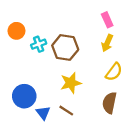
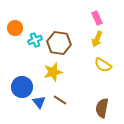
yellow semicircle: (114, 72) -> (103, 65), turned 84
yellow star: (71, 83) -> (53, 72), moved
brown semicircle: (109, 103) -> (102, 108), moved

